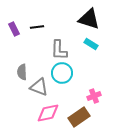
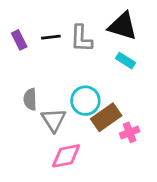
gray L-shape: (59, 50) -> (81, 39), moved
gray triangle: (39, 87) -> (54, 120), turned 36
brown rectangle: (79, 117) -> (106, 117), moved

